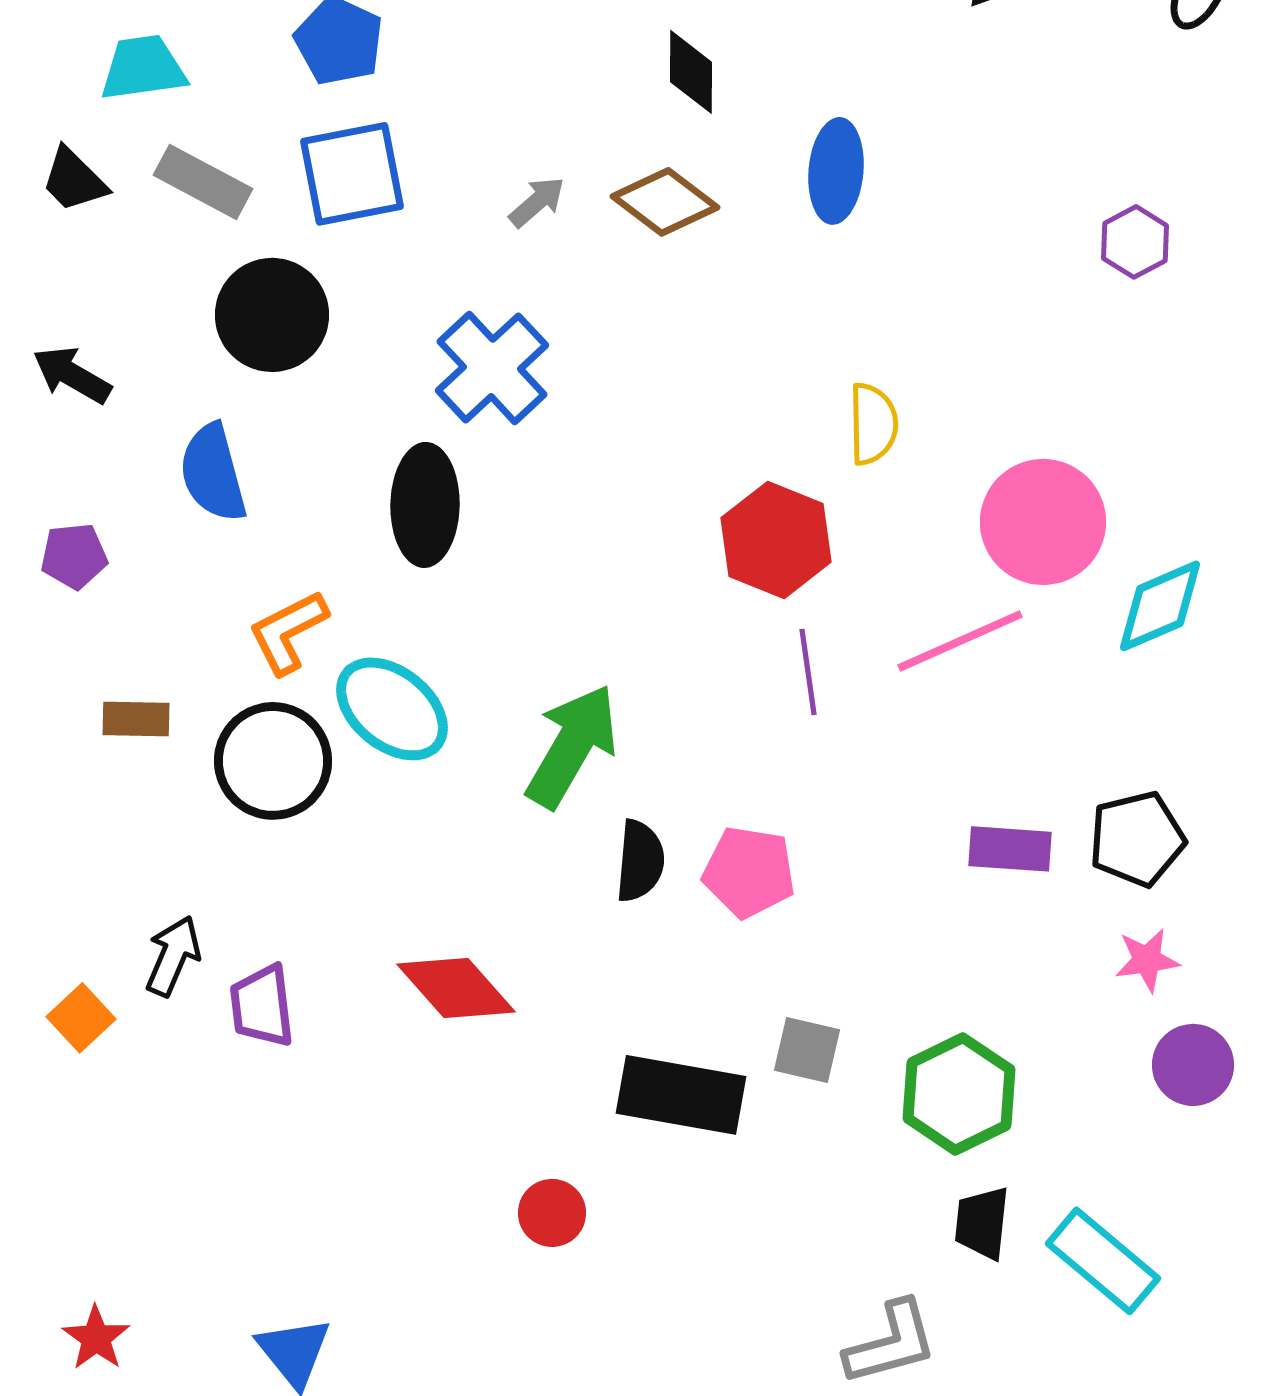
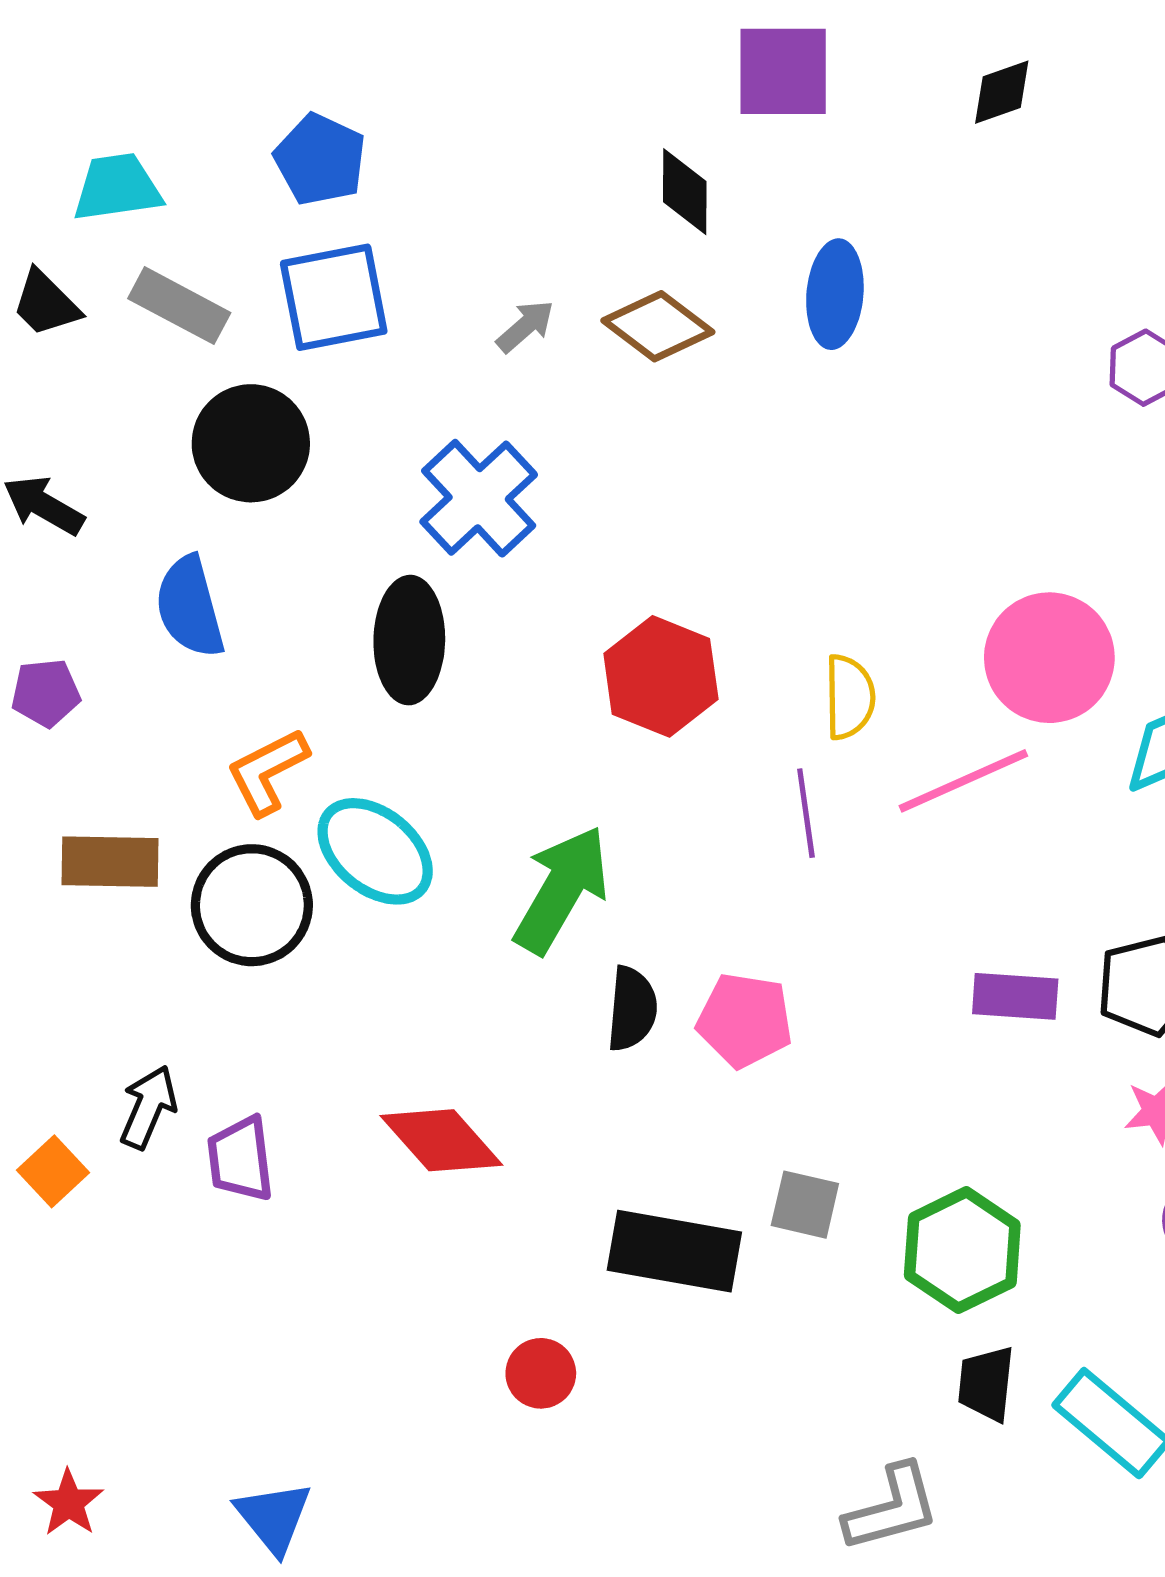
yellow semicircle: (873, 424) -> (849, 697), moved
red hexagon: (776, 540) -> (661, 676), moved
brown rectangle: (136, 719) -> (110, 862), size x1.4

